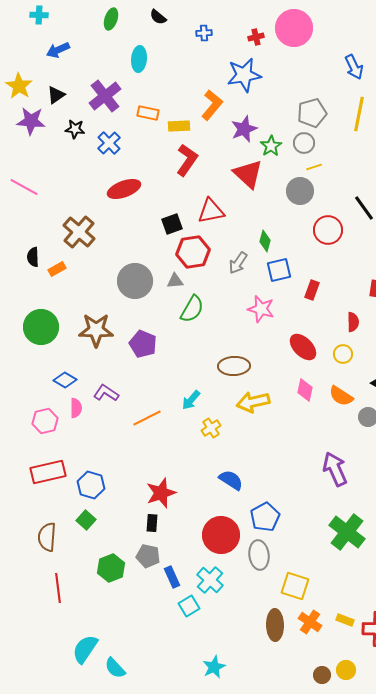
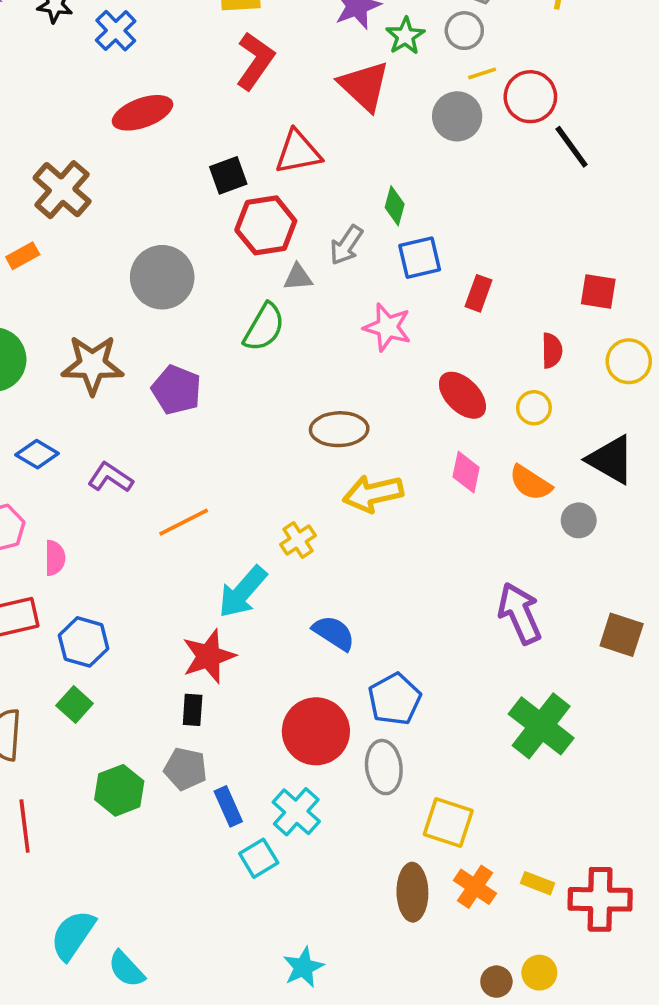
red circle: (328, 230) -> (530, 97), moved
gray triangle: (175, 281) -> (298, 277), moved
cyan arrow: (191, 400) -> (243, 592), moved, size x1.5
pink semicircle: (76, 408) -> (55, 558), moved

